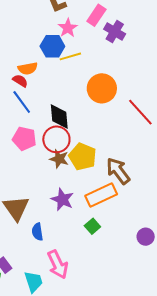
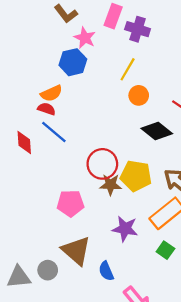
yellow line: (70, 56) -> (128, 69), moved, turned -30
orange circle: (102, 88) -> (139, 95), size x0.6
black diamond: (59, 117) -> (157, 131), moved, turned -32
pink pentagon: (24, 139) -> (70, 203), moved

